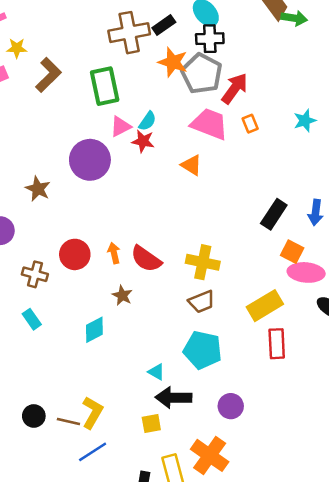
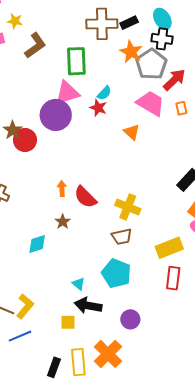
pink triangle: (121, 126) -> (67, 93), moved, size x1.5
red circle: (75, 254) -> (25, 140), moved

